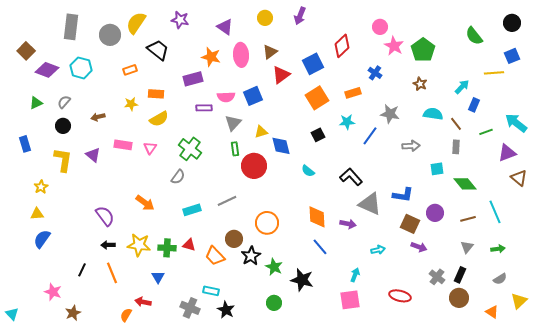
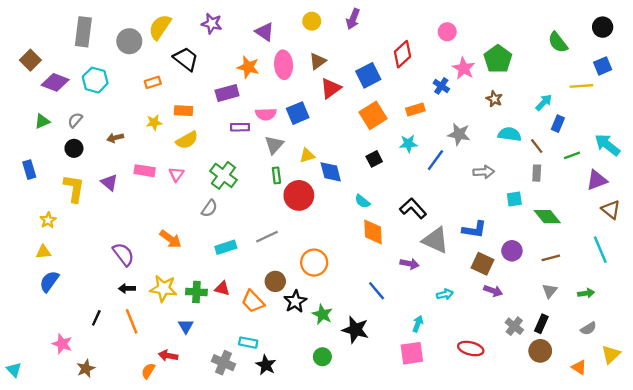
pink star: (394, 46) -> (464, 68), moved
cyan line: (495, 212) -> (600, 250), moved
orange diamond: (317, 217) -> (373, 232), moved

